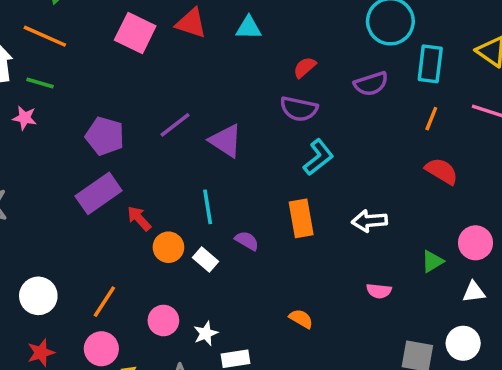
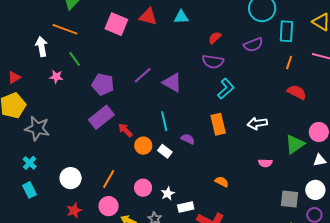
green line: (40, 83) -> (75, 59), moved, turned 42
green triangle: (432, 261) -> (295, 144), size x1.5

